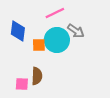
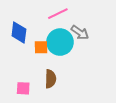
brown semicircle: (37, 76) -> (50, 79), moved

